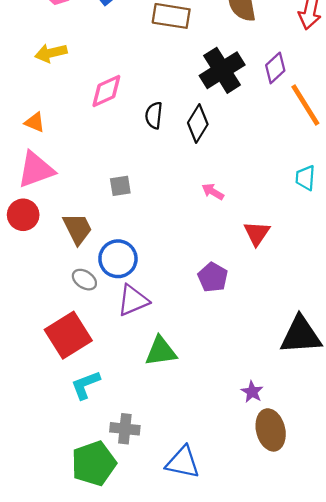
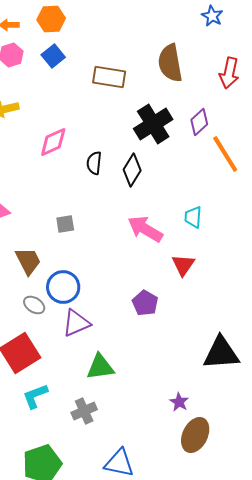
cyan trapezoid: (305, 178) -> (193, 217), moved
pink arrow: (213, 192) -> (145, 229), size x1.8
gray cross: (125, 429) -> (84, 411), moved, turned -30
brown ellipse: (271, 430) -> (195, 435), turned 40

